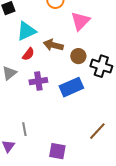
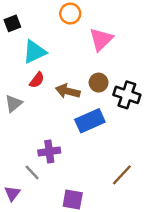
brown arrow: (53, 45) -> (68, 91), moved
purple cross: (38, 81) -> (49, 151), moved
gray line: (24, 129) -> (32, 172), turned -32

